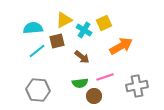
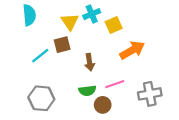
yellow triangle: (64, 20) -> (70, 22), turned -36
cyan semicircle: (33, 28) -> (29, 15), moved, turned 90
cyan cross: (84, 30) -> (92, 14), moved, turned 35
brown arrow: (82, 57) -> (90, 62), turned 42

